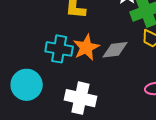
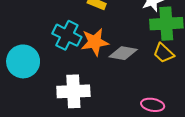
white cross: (80, 98) -> (73, 91), turned -32

